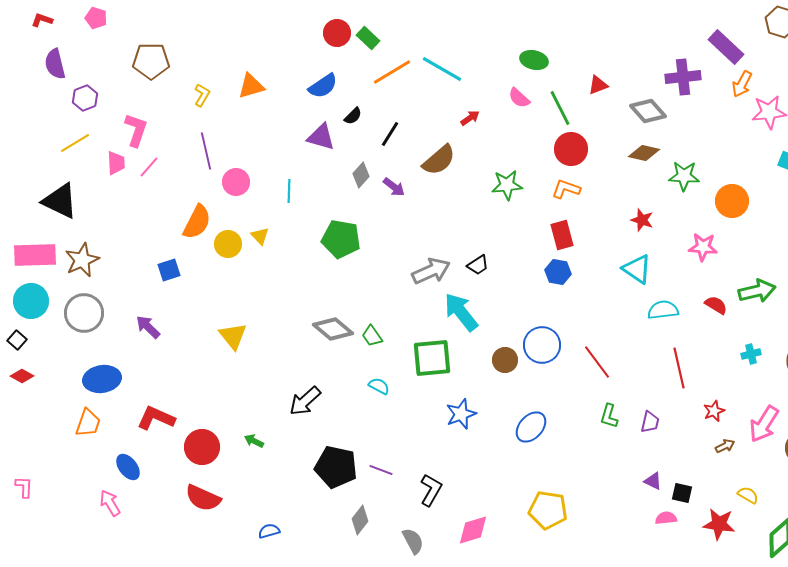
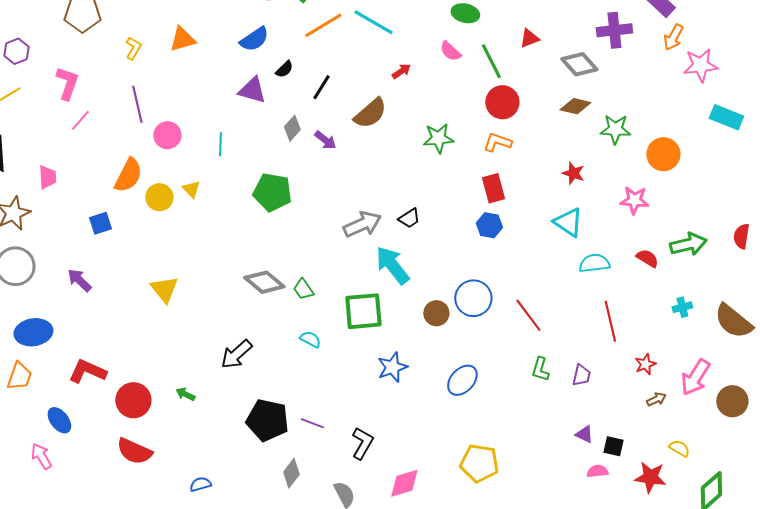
pink trapezoid: (116, 163) -> (47, 177), moved

